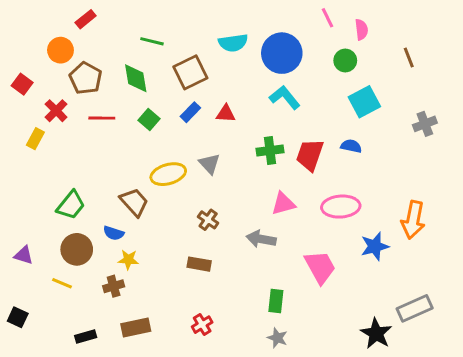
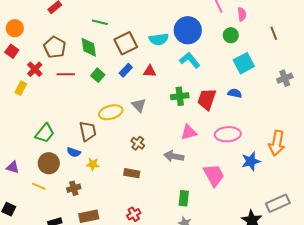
cyan semicircle: (233, 43) -> (159, 39), moved
orange circle: (60, 50) -> (15, 28), moved
brown trapezoid: (134, 202) -> (88, 131), turned 30
yellow star: (128, 260) -> (93, 164), moved

